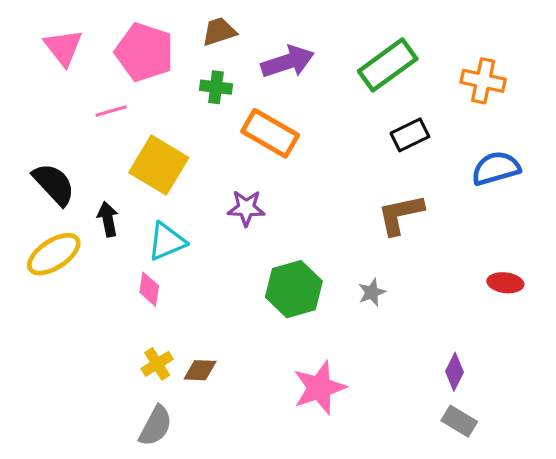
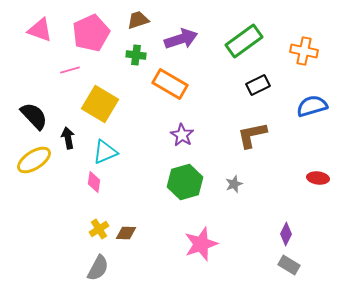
pink triangle: (63, 47) -> (40, 30), turned -32
pink pentagon: (144, 52) -> (91, 33), turned 30
purple star: (246, 208) -> (182, 135), moved, turned 30

